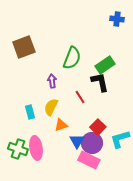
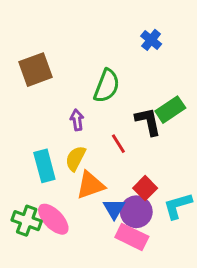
blue cross: (117, 19) -> (151, 40), moved, turned 32
green rectangle: (105, 65) -> (170, 110), moved
cyan rectangle: (30, 112) -> (44, 166), size x1.5
orange triangle: (61, 125) -> (90, 185), size x1.5
pink ellipse: (36, 148) -> (53, 219), turned -35

